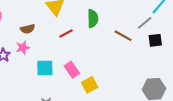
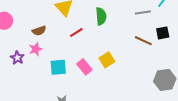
gray line: (145, 23) -> (143, 13), moved, turned 35
brown line: (123, 36) -> (143, 41), moved
yellow square: (90, 85) -> (107, 60), moved

